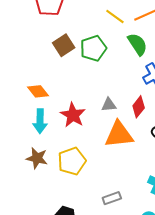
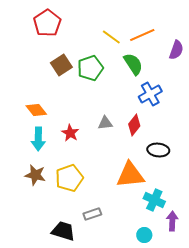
red star: (73, 115) -> (70, 133), size x0.7
orange triangle: (119, 135) -> (130, 175), moved
gray rectangle: (112, 198) -> (92, 214), moved

